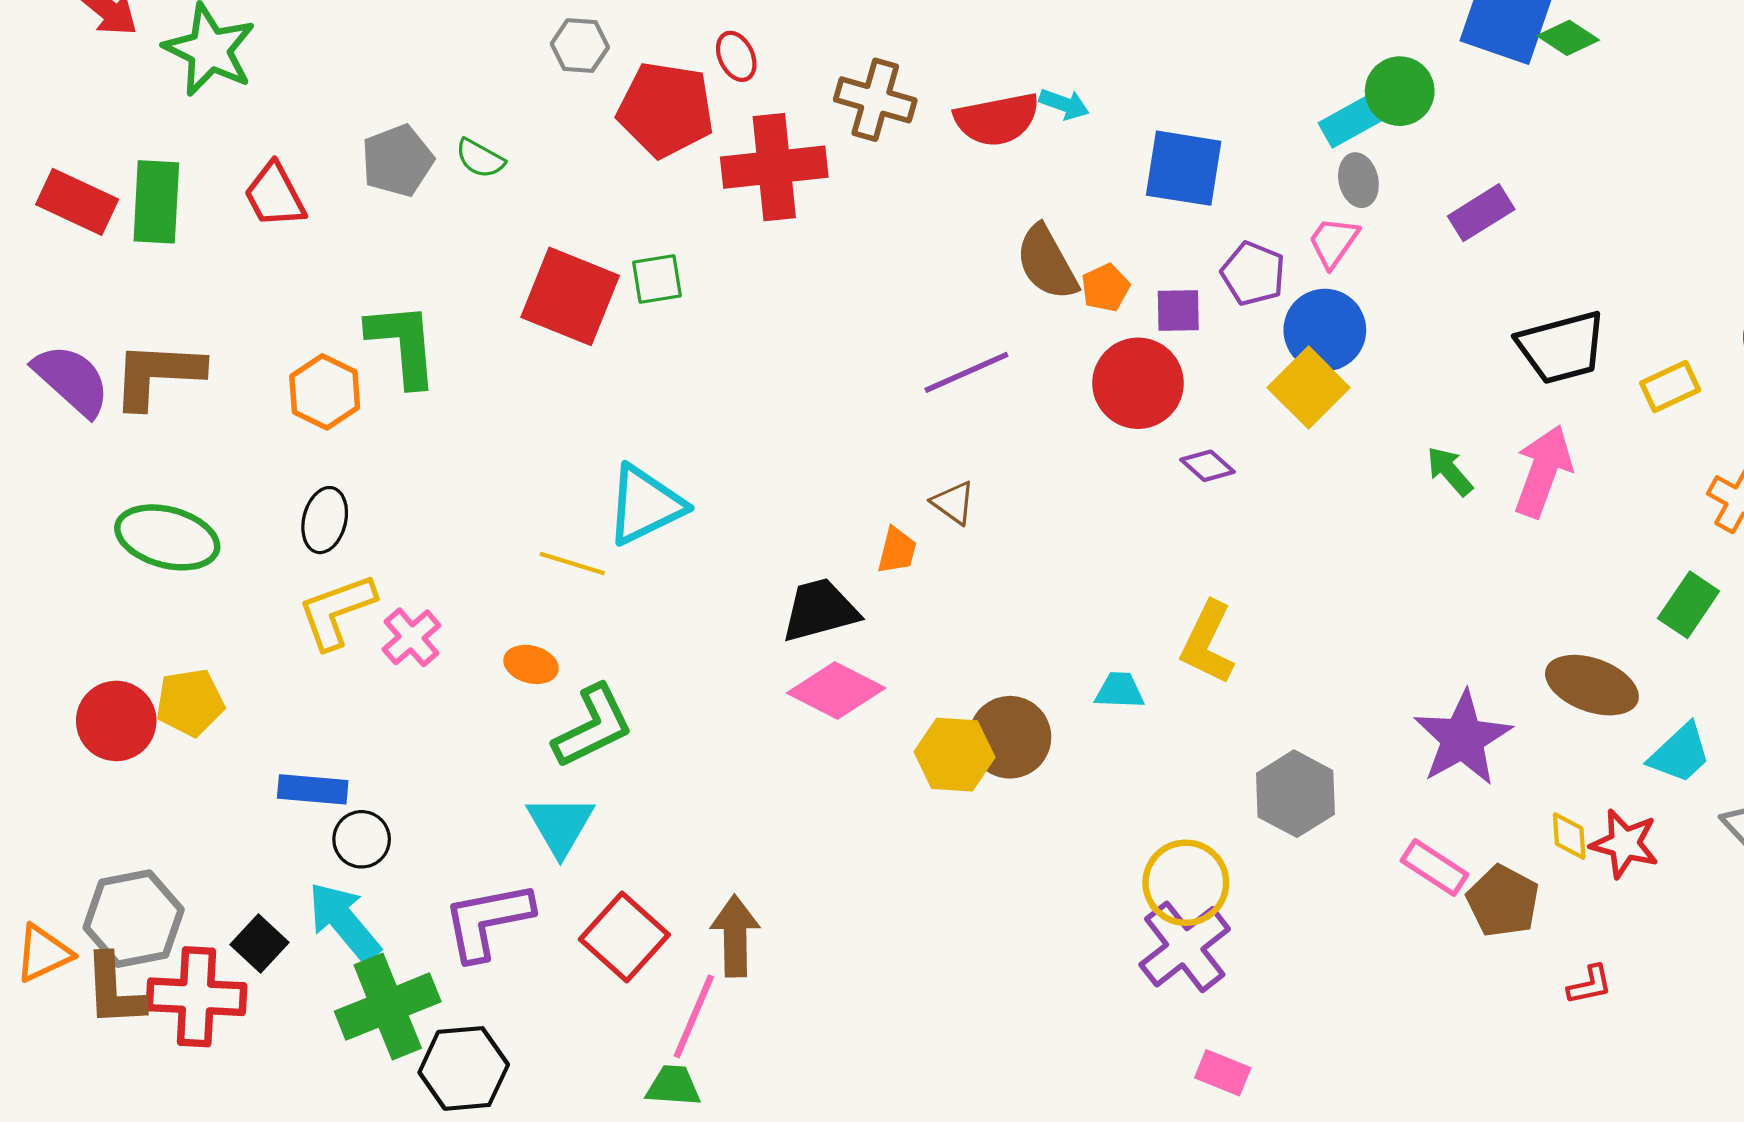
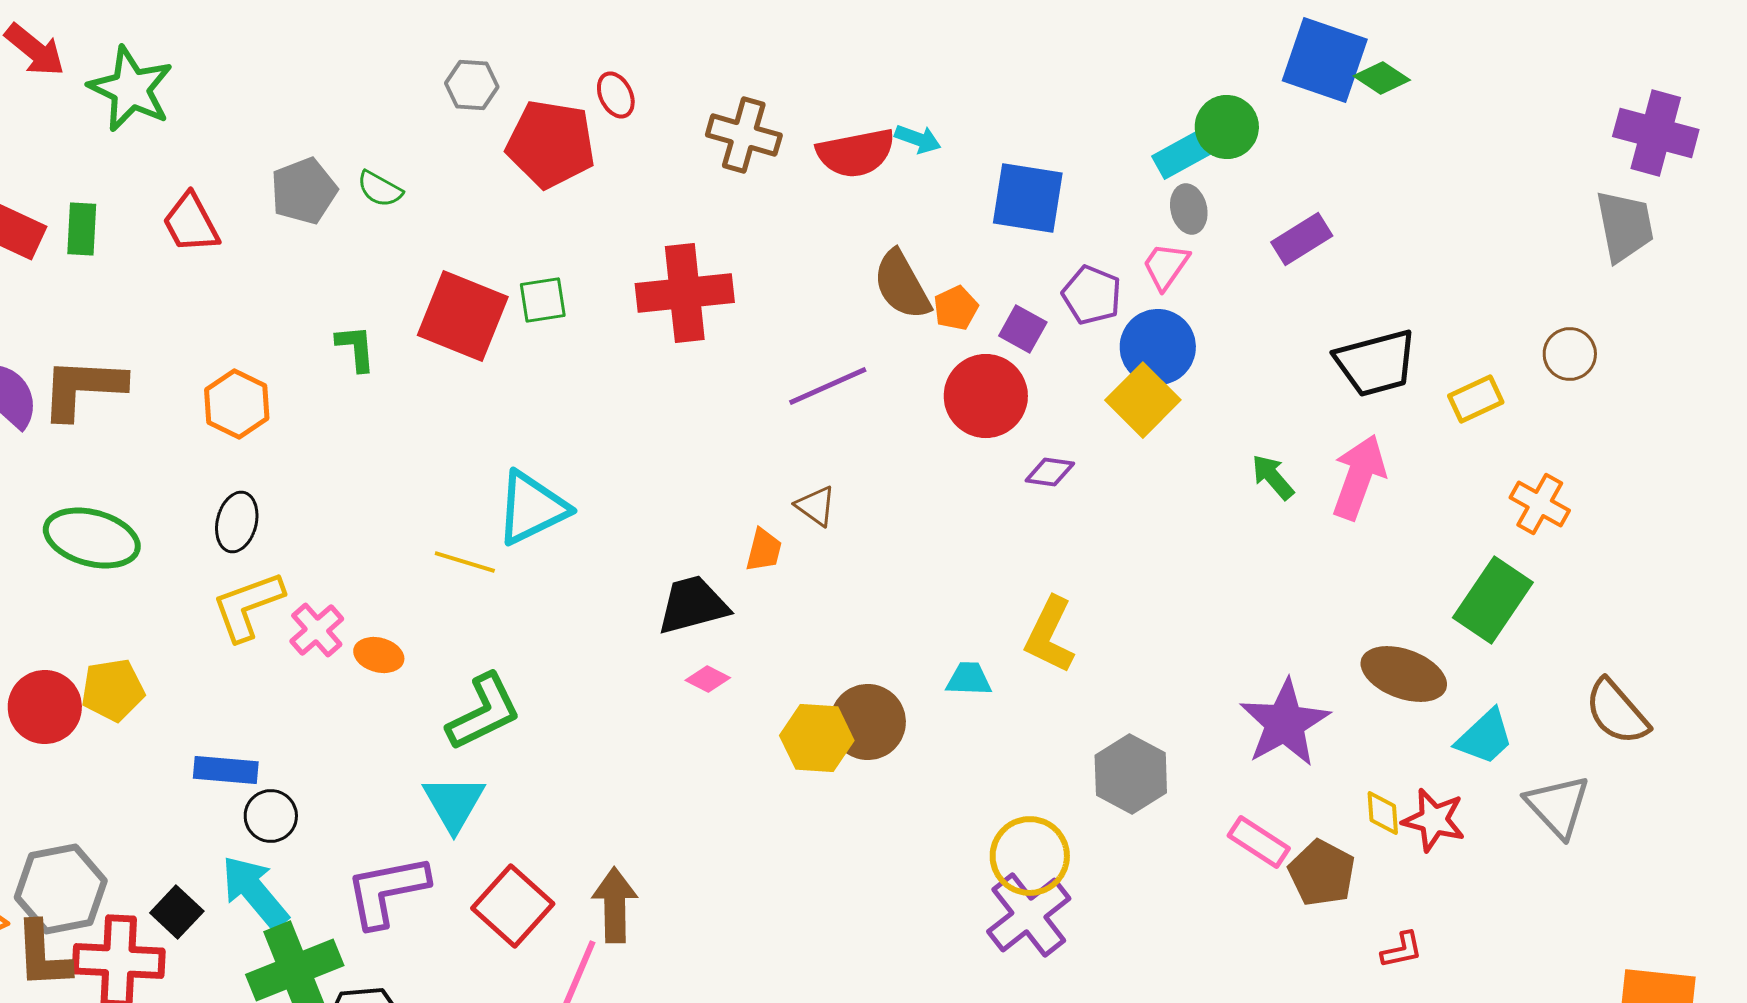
red cross: (774, 167) -> (685, 293), moved
green rectangle: (156, 202) -> (82, 229), size x0.7
purple square: (1178, 310) -> (1023, 329), turned 30
green L-shape: (403, 344) -> (356, 348), moved, size x0.6
purple diamond: (1208, 466) -> (1050, 472), turned -33
green rectangle: (1689, 605) -> (1493, 600), size x1.4
orange ellipse: (531, 664) -> (379, 655), moved
pink diamond: (836, 691) -> (708, 679), size x0.5

